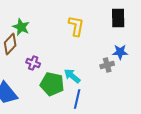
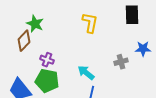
blue star: (120, 52) -> (143, 49), moved
green pentagon: (52, 84) -> (47, 81), moved

